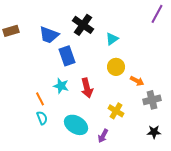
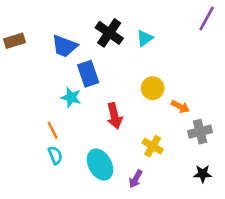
cyan triangle: (112, 39) -> (145, 38), moved
cyan star: (61, 86) -> (71, 97), moved
cyan ellipse: (76, 125) -> (100, 165), turned 30

